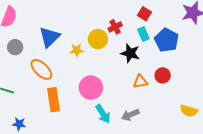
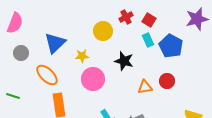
red cross: (115, 27) -> (126, 17), moved
yellow circle: (98, 39) -> (103, 31), moved
black star: (130, 53) -> (124, 61), moved
pink circle: (91, 88) -> (93, 79), moved

